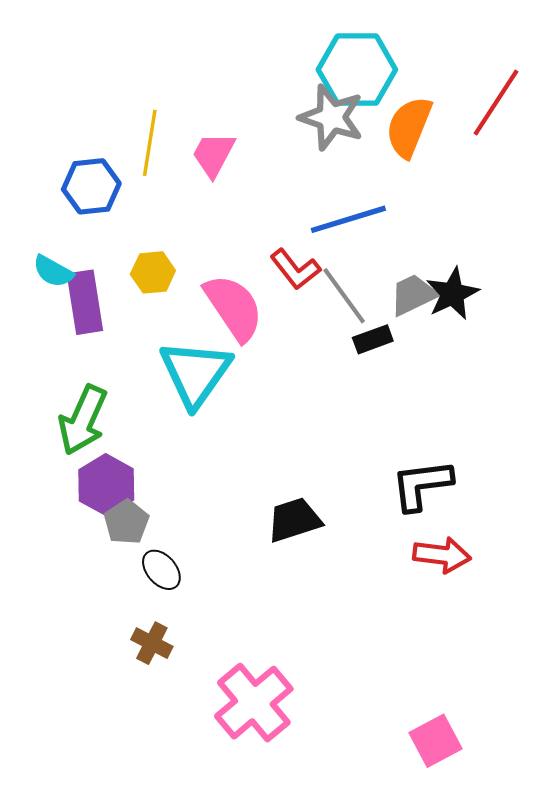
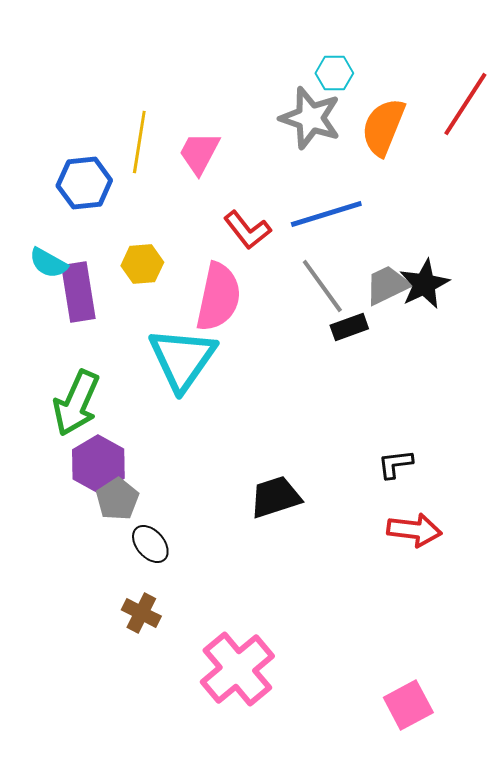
cyan hexagon: (357, 70) -> (334, 73), size x0.5
red L-shape: (295, 269) -> (247, 230), moved
pink semicircle: (234, 307) -> (218, 297), turned 46
black L-shape: (422, 485) -> (395, 464), size x0.6

